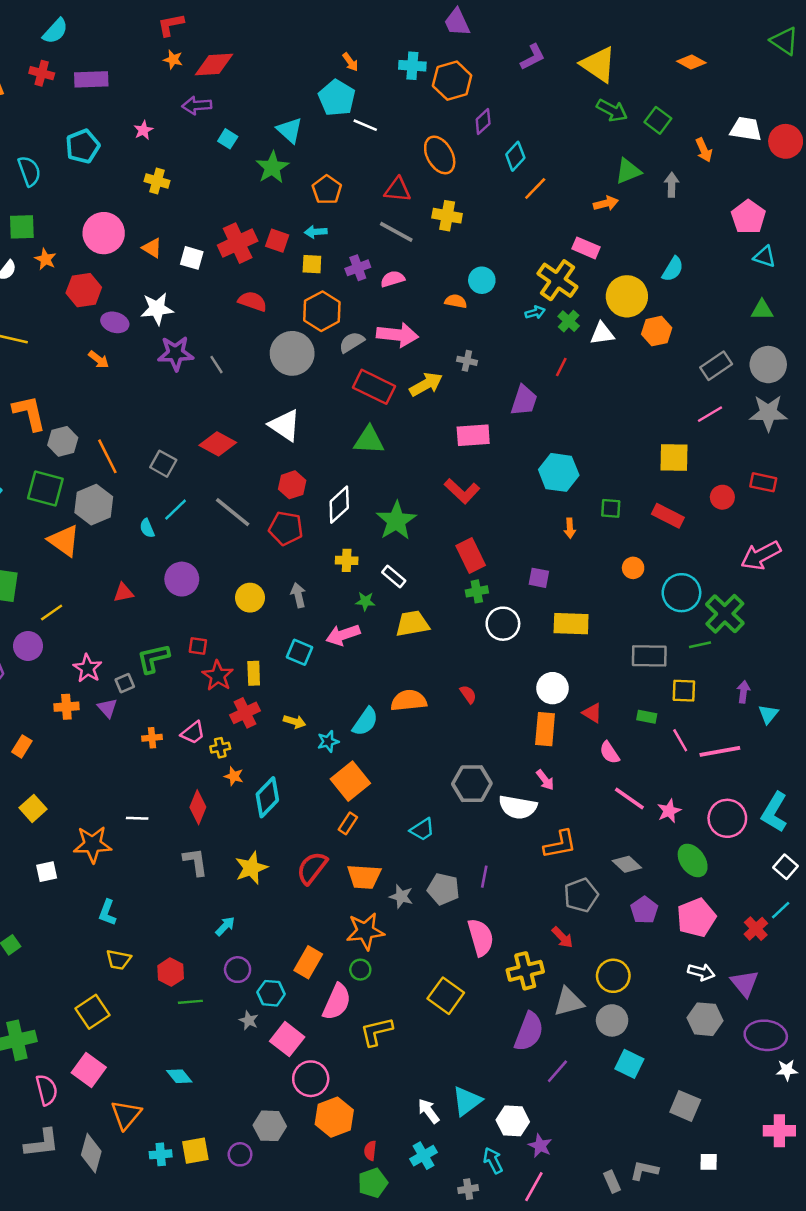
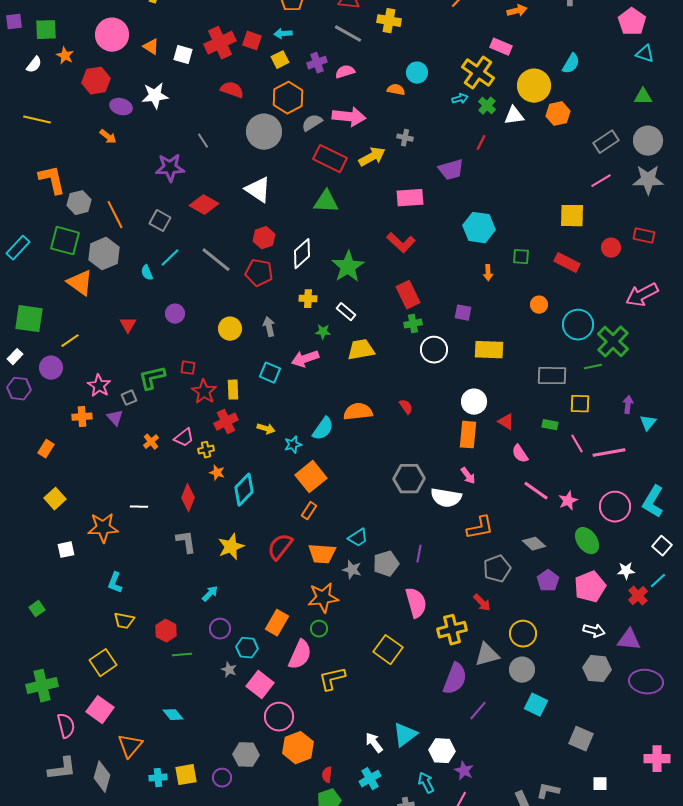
yellow square: (312, 264) -> (280, 60), turned -30
purple star: (176, 353) -> (170, 168), moved
purple trapezoid: (524, 400) -> (451, 170), turned 56
purple circle: (182, 579) -> (175, 314), size x0.7
red triangle: (123, 593) -> (128, 325), turned -48
orange cross: (152, 738) -> (151, 442), turned -35
cyan trapezoid: (422, 829) -> (358, 538), moved
gray pentagon: (443, 889) -> (386, 564), turned -30
purple triangle: (745, 983) -> (629, 640), turned -45
white star: (787, 1070) -> (626, 571), moved

